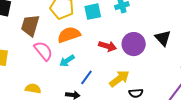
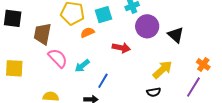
orange semicircle: (69, 35) -> (87, 32), moved, size x0.6
purple circle: (134, 44) -> (147, 26), moved
yellow arrow: (119, 79) -> (162, 70), moved

